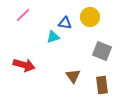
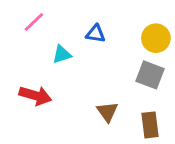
yellow circle: (90, 17) -> (156, 38), moved
cyan triangle: (53, 37) -> (62, 54), moved

